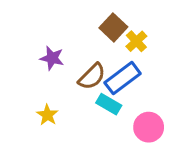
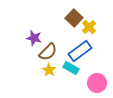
brown semicircle: (92, 77) -> (48, 52), moved
yellow star: (47, 115) -> (49, 70), moved

